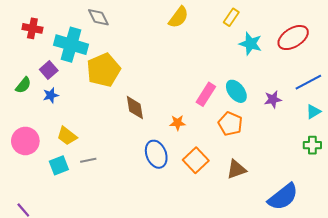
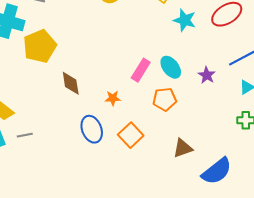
purple star: (273, 99) -> (207, 75), turned -30
orange pentagon: (230, 124) -> (165, 99), turned -30
brown triangle: (236, 169) -> (183, 148), moved

